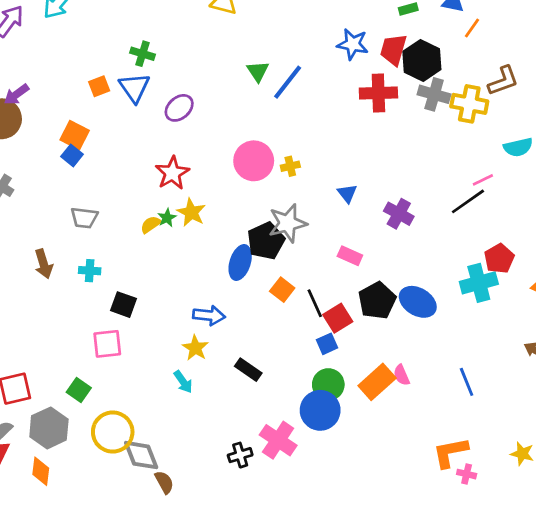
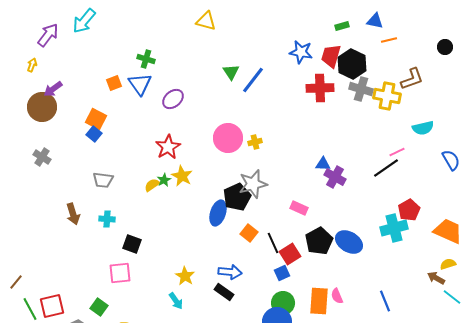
orange line: (472, 28) -> (389, 40), turned 42
blue triangle: (347, 193) -> (323, 164), moved, turned -49
blue arrow: (209, 315) -> (230, 272), moved
orange rectangle: (377, 382) -> (319, 301), turned -44

